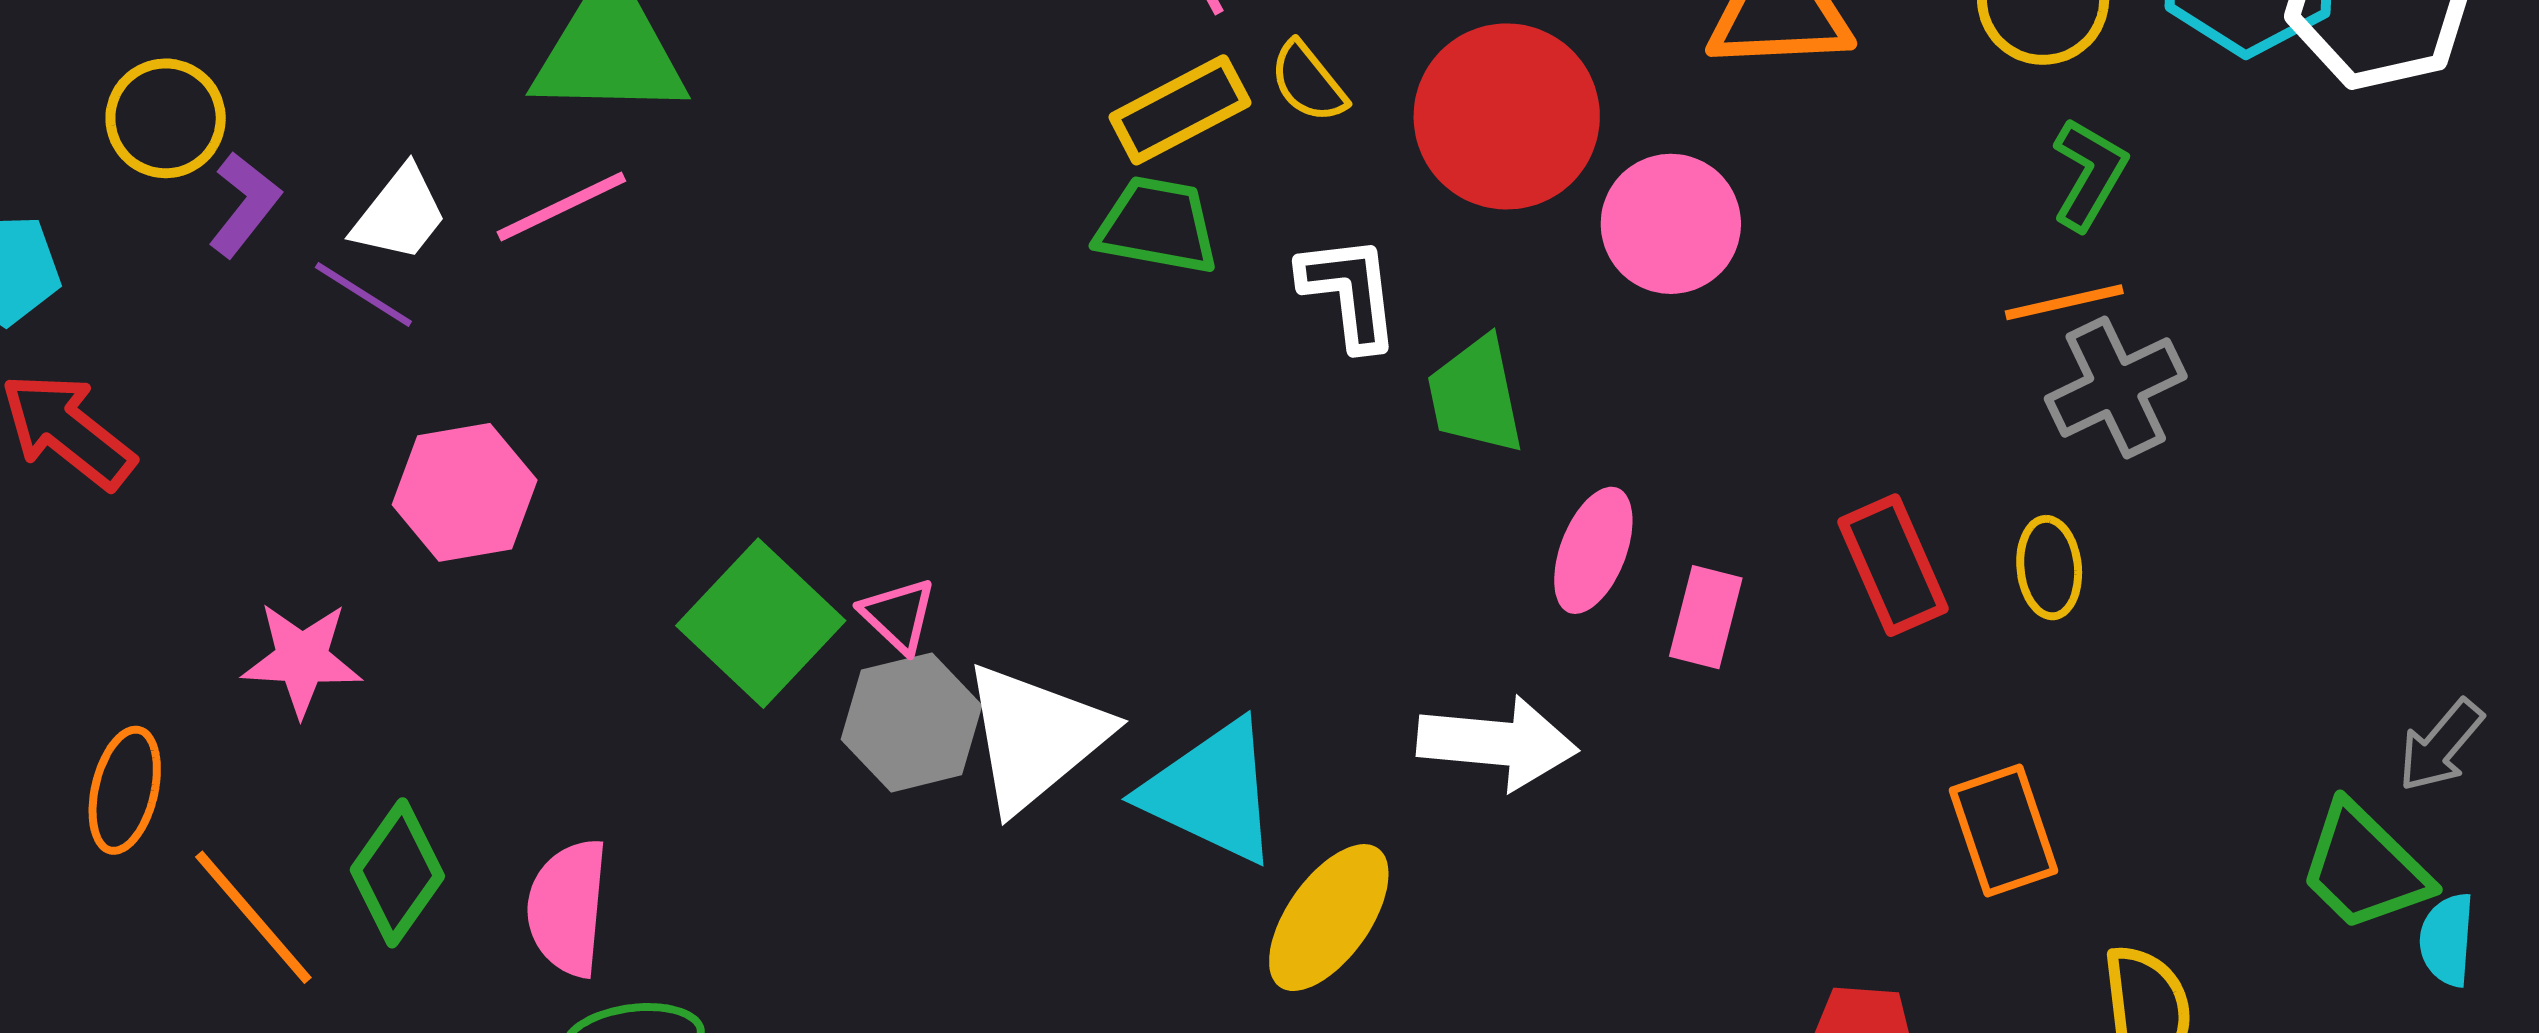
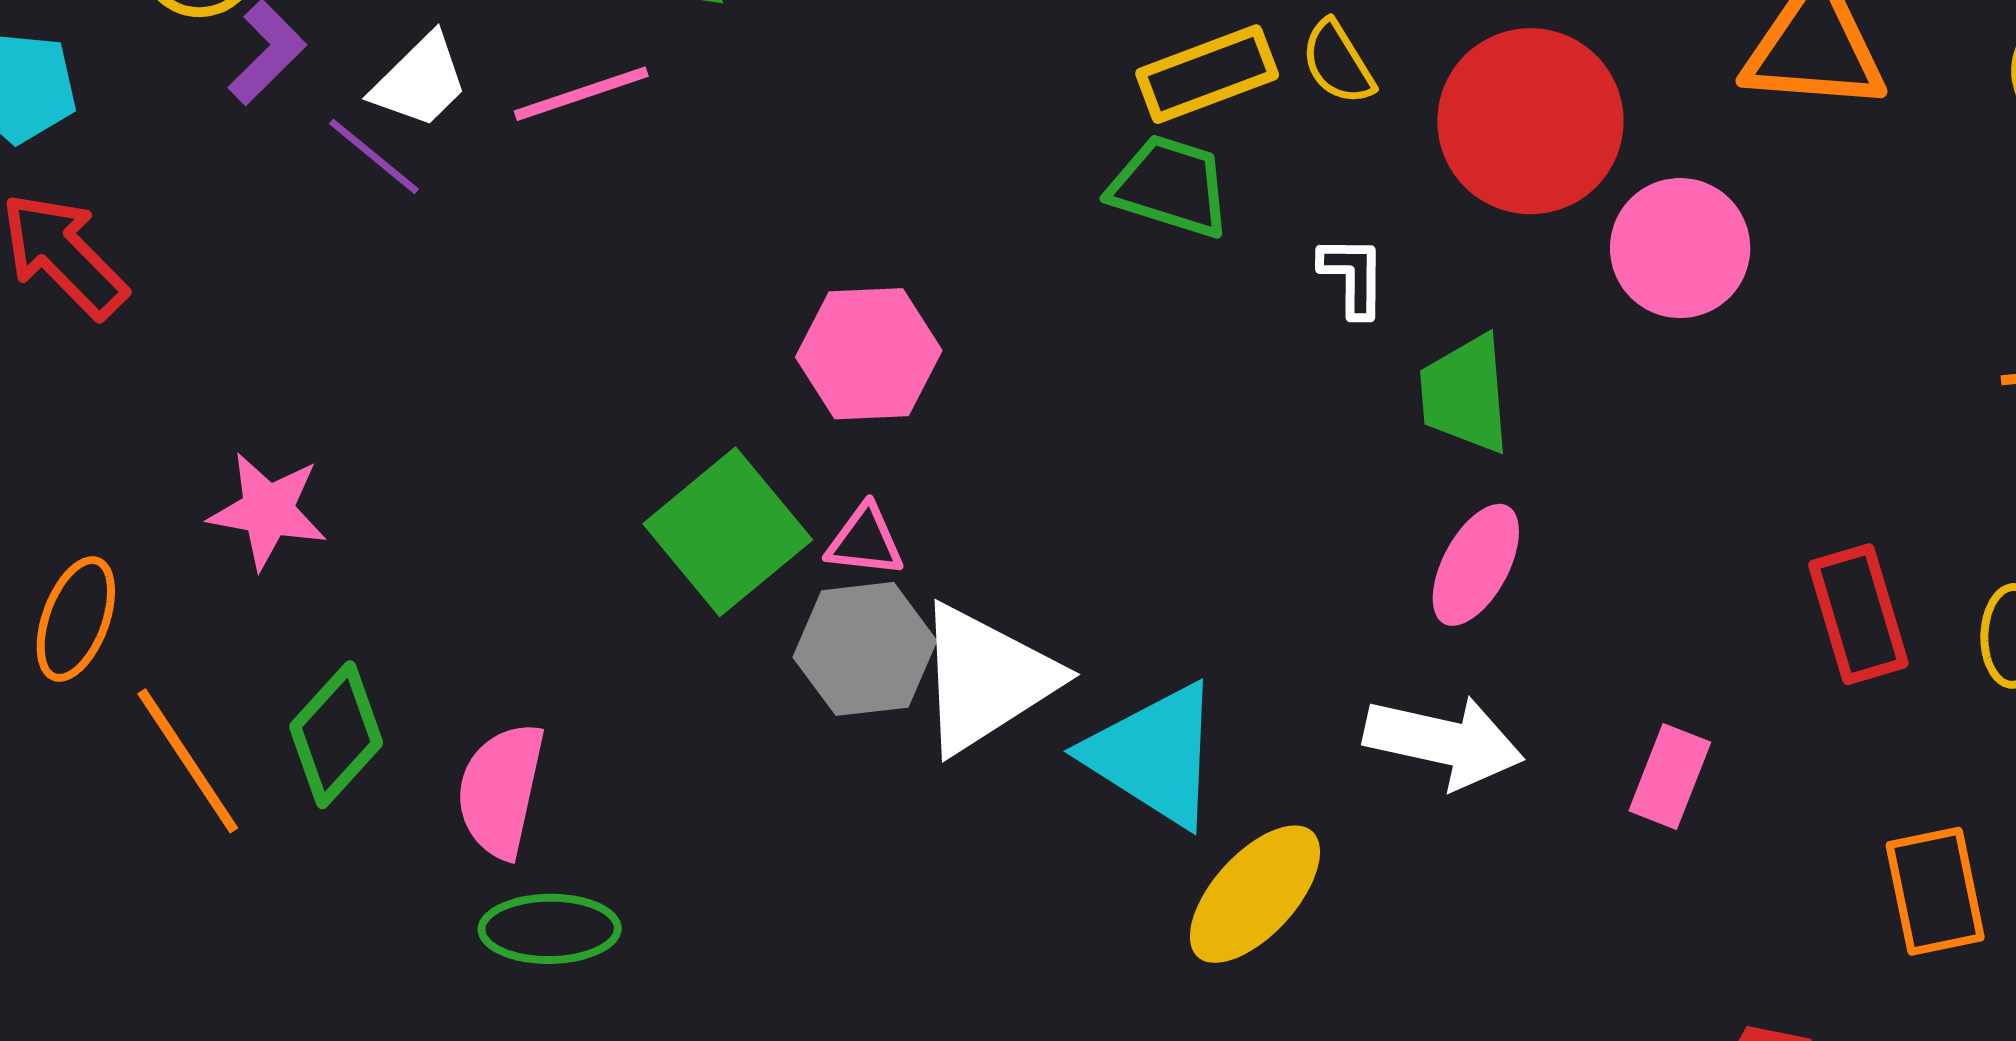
white L-shape: (1349, 292) -> (1353, 276), size x0.7
pink hexagon: (465, 492) -> (869, 354), moved
pink ellipse: (1593, 550) -> (1476, 565), moved
pink triangle: (898, 615) -> (865, 541), turned -44
pink rectangle: (1706, 617) -> (1670, 777), moved

